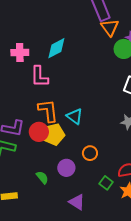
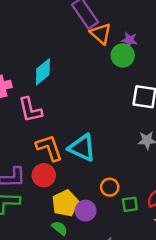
cyan triangle: (75, 116) -> (82, 148), size x1.4
yellow pentagon: (54, 134) -> (65, 203), moved
green square: (106, 183) -> (130, 204), moved, turned -32

